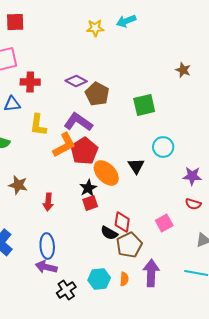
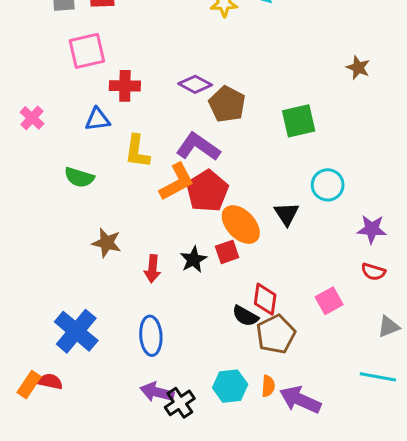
black star: (88, 188) -> (194, 260), moved
red square: (90, 203) -> (227, 252), moved
purple arrow: (46, 267) -> (157, 392), moved
purple arrow: (151, 273) -> (300, 400), moved, turned -68

